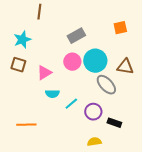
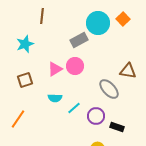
orange square: (120, 28) -> (123, 19), moved, turned -32
cyan circle: (95, 61) -> (98, 23), moved
brown square: (18, 65) -> (25, 80), moved, turned -35
pink triangle: (44, 73) -> (55, 69), moved
orange line: (26, 125) -> (18, 119), moved, turned -54

